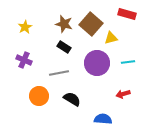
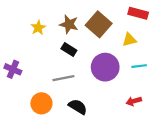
yellow star: (25, 27) -> (38, 28), moved
yellow triangle: (111, 38) -> (129, 40), moved
purple cross: (24, 60) -> (13, 69), moved

